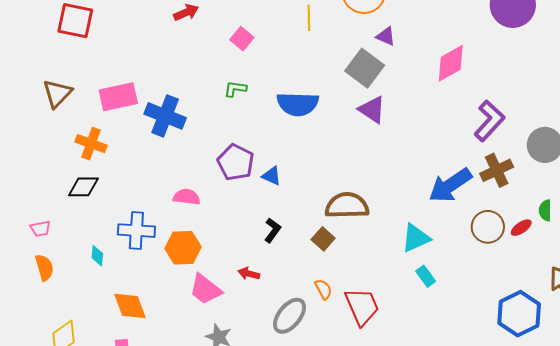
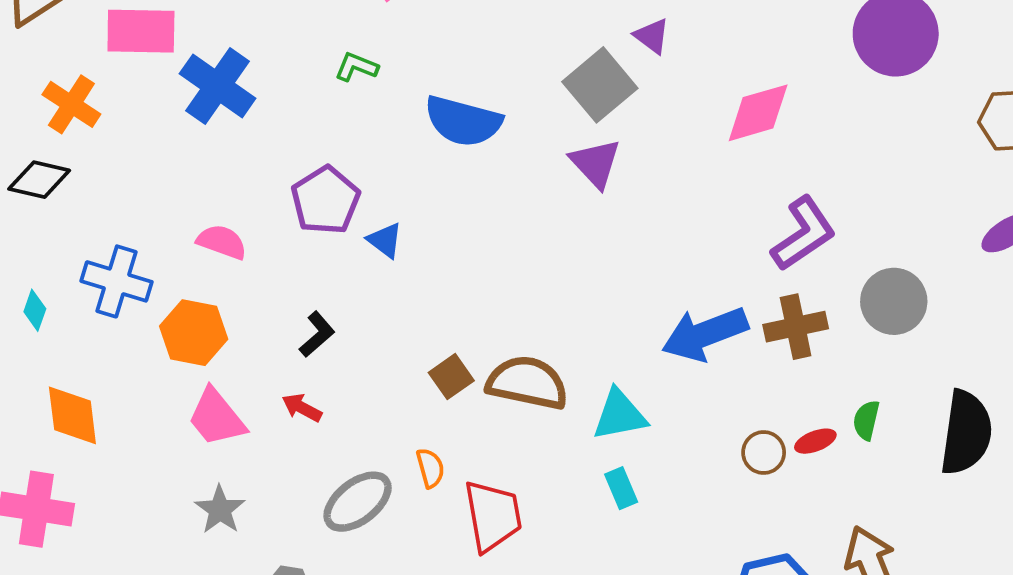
brown semicircle: (347, 206) -> (527, 383), moved
brown circle: (488, 227) -> (764, 453), moved, size x0.7
black L-shape: (273, 230) -> (317, 334), moved

